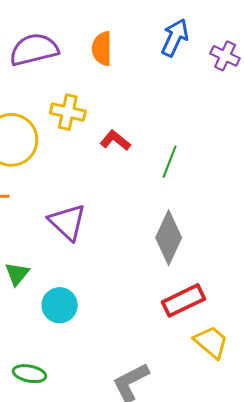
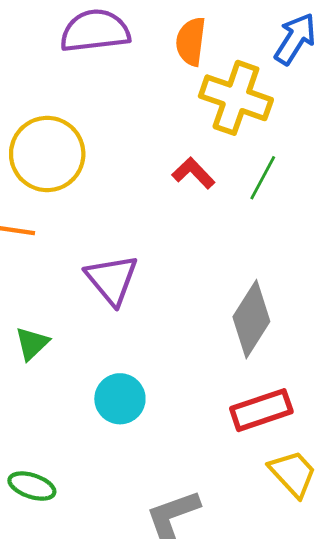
yellow cross: (68, 112) -> (236, 98), moved, size x1.4
green line: (170, 162) -> (263, 178), moved
cyan circle: (60, 305) -> (120, 399), moved

